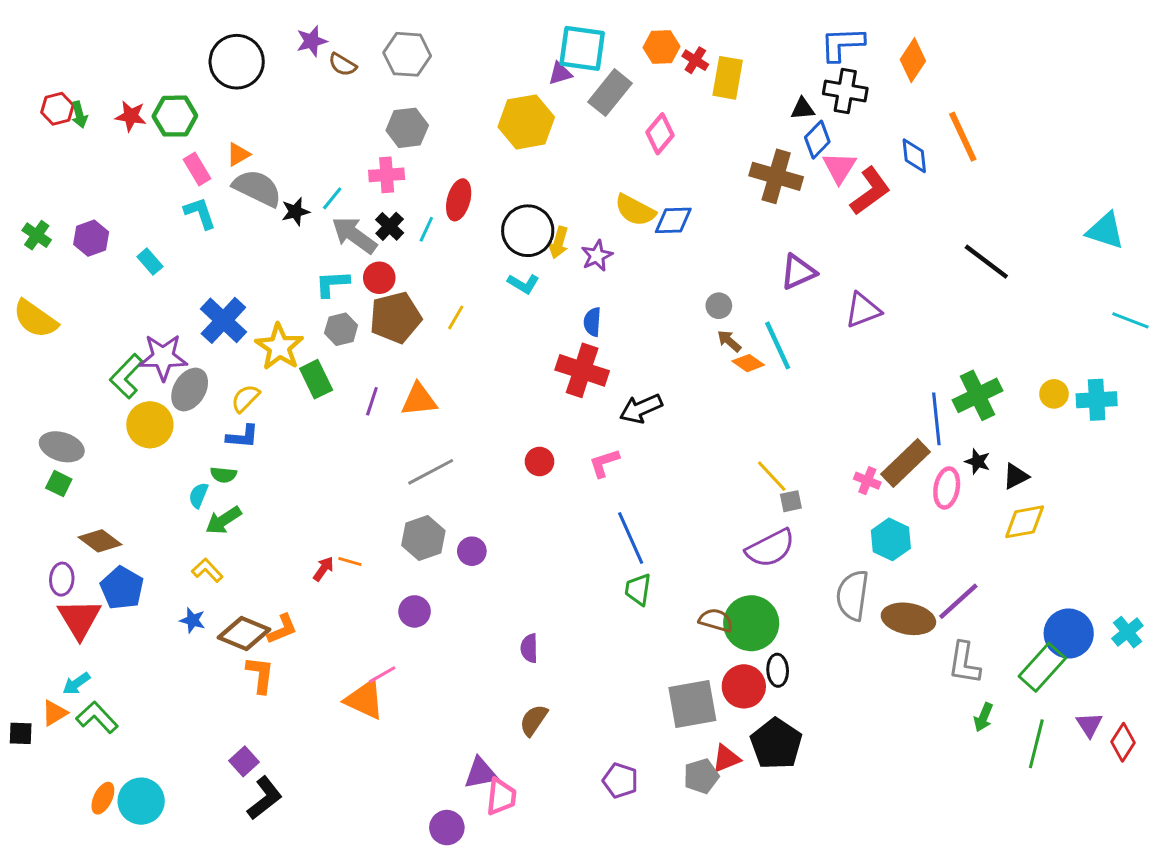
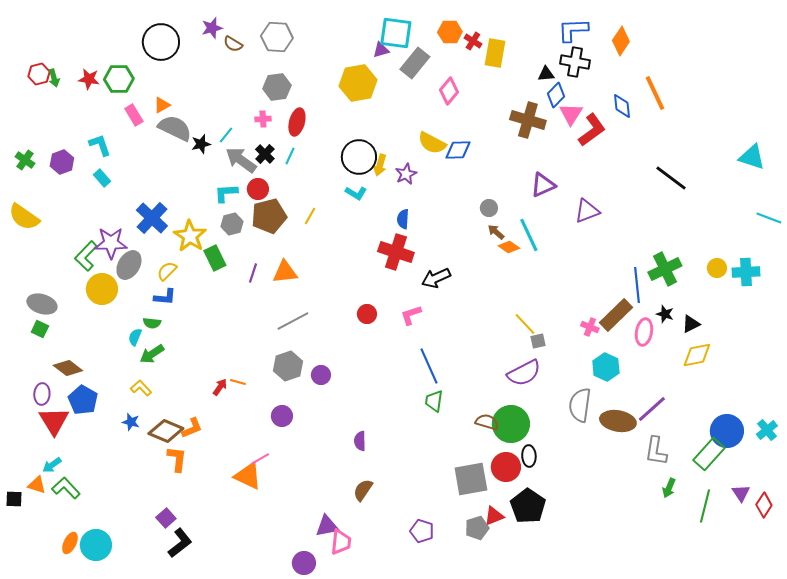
pink cross: (387, 175) -> (263, 119), size x0.7
red ellipse: (459, 200) -> (297, 122), moved
cyan L-shape: (200, 213) -> (100, 145), moved
orange triangle: (54, 713) -> (37, 485), turned 48

